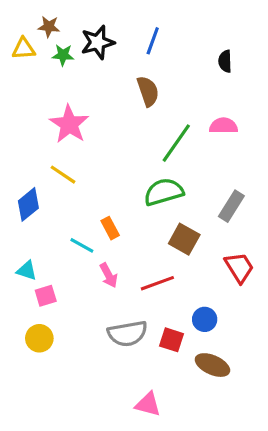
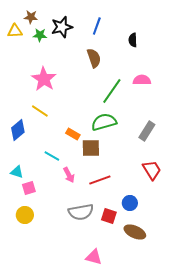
black semicircle: (225, 61) -> (133, 40), moved
orange rectangle: (110, 228) -> (73, 134), moved, turned -32
brown square: (184, 239) -> (91, 148), moved, turned -30

